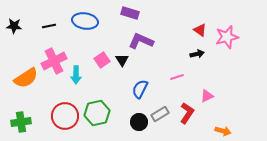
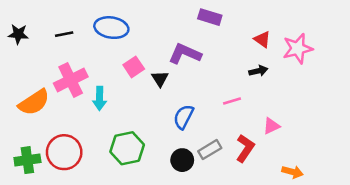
purple rectangle: (130, 13) -> (210, 17), moved
pink square: (102, 60) -> (134, 67), moved
red circle: (65, 116) -> (64, 152), moved

